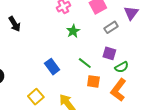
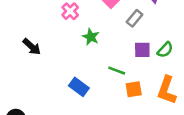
black arrow: (15, 24) -> (32, 47), moved
green semicircle: (122, 67) -> (165, 50), moved

